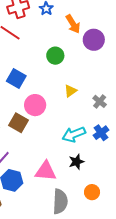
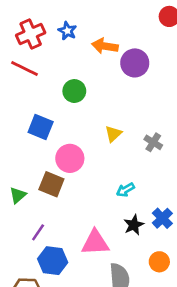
orange arrow: (73, 24) -> (105, 46), turned 138
green circle: (55, 56) -> (74, 91), moved
blue cross: (101, 133) -> (162, 218), moved
cyan arrow: (74, 134) -> (125, 190), size x0.6

